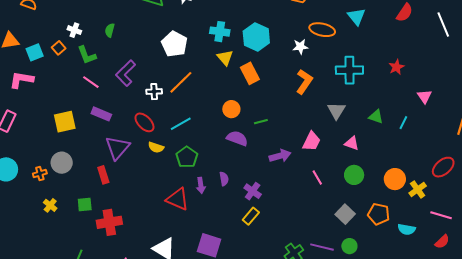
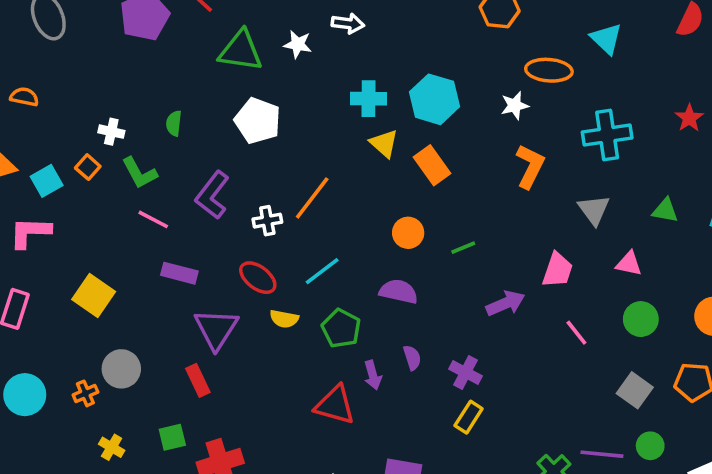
white pentagon: (174, 44) -> (258, 121), moved
yellow square: (65, 122) -> (94, 295), moved, turned -35
purple semicircle: (237, 138) -> (399, 292), moved

